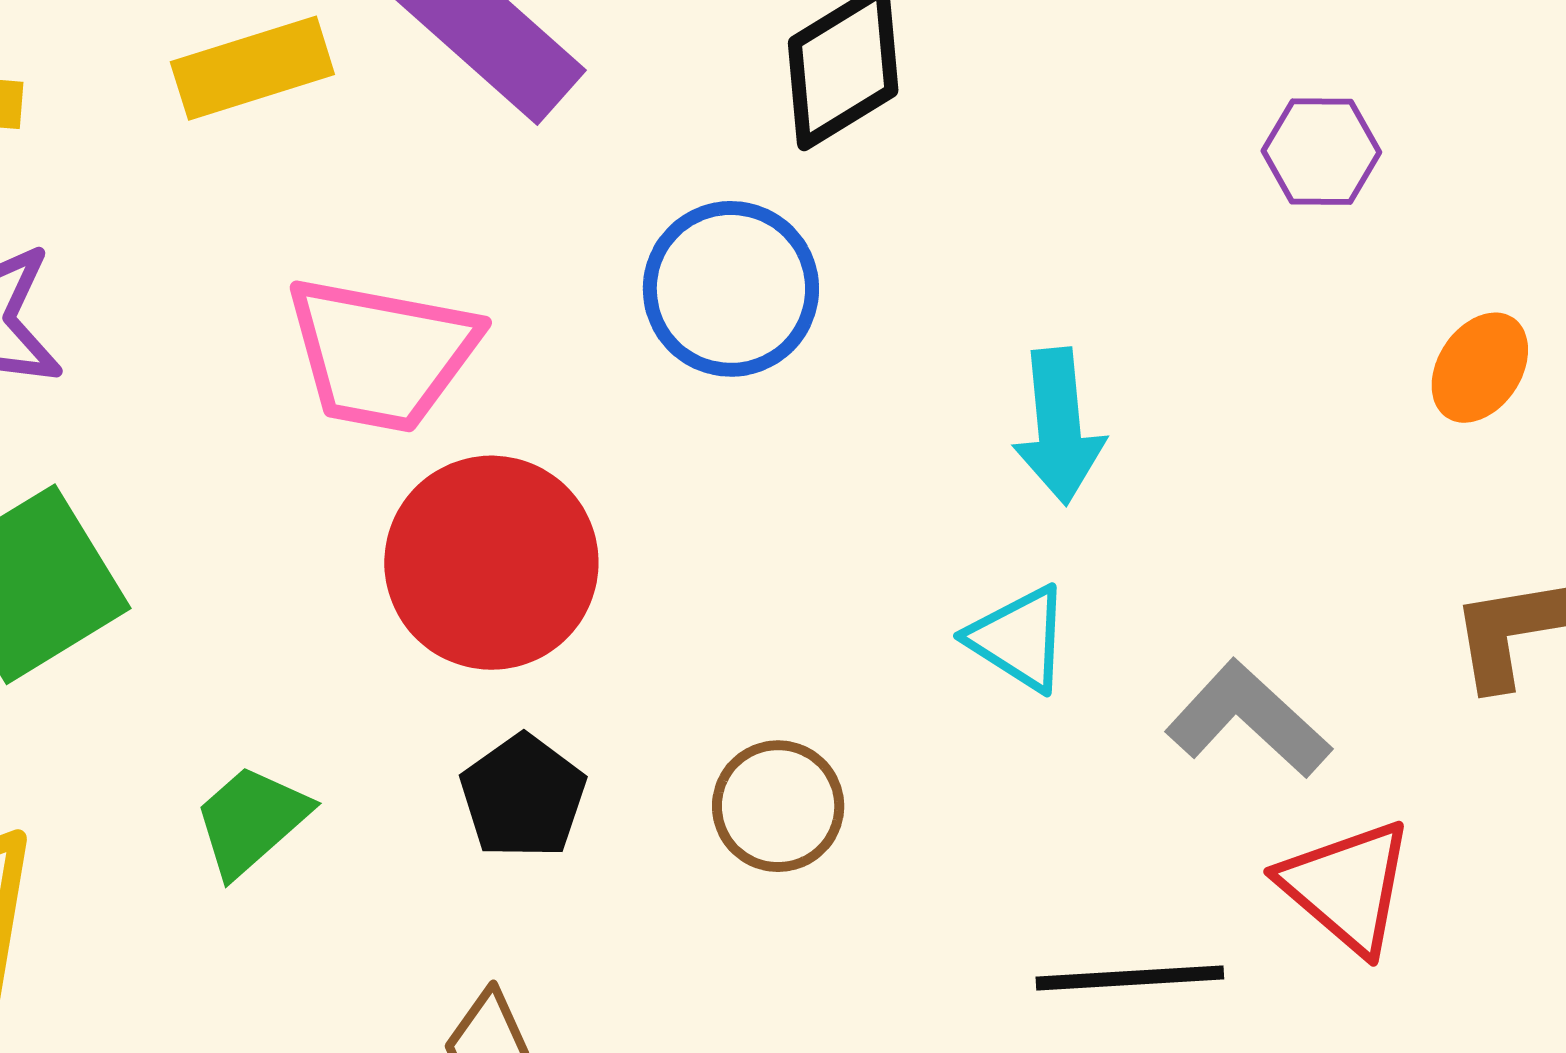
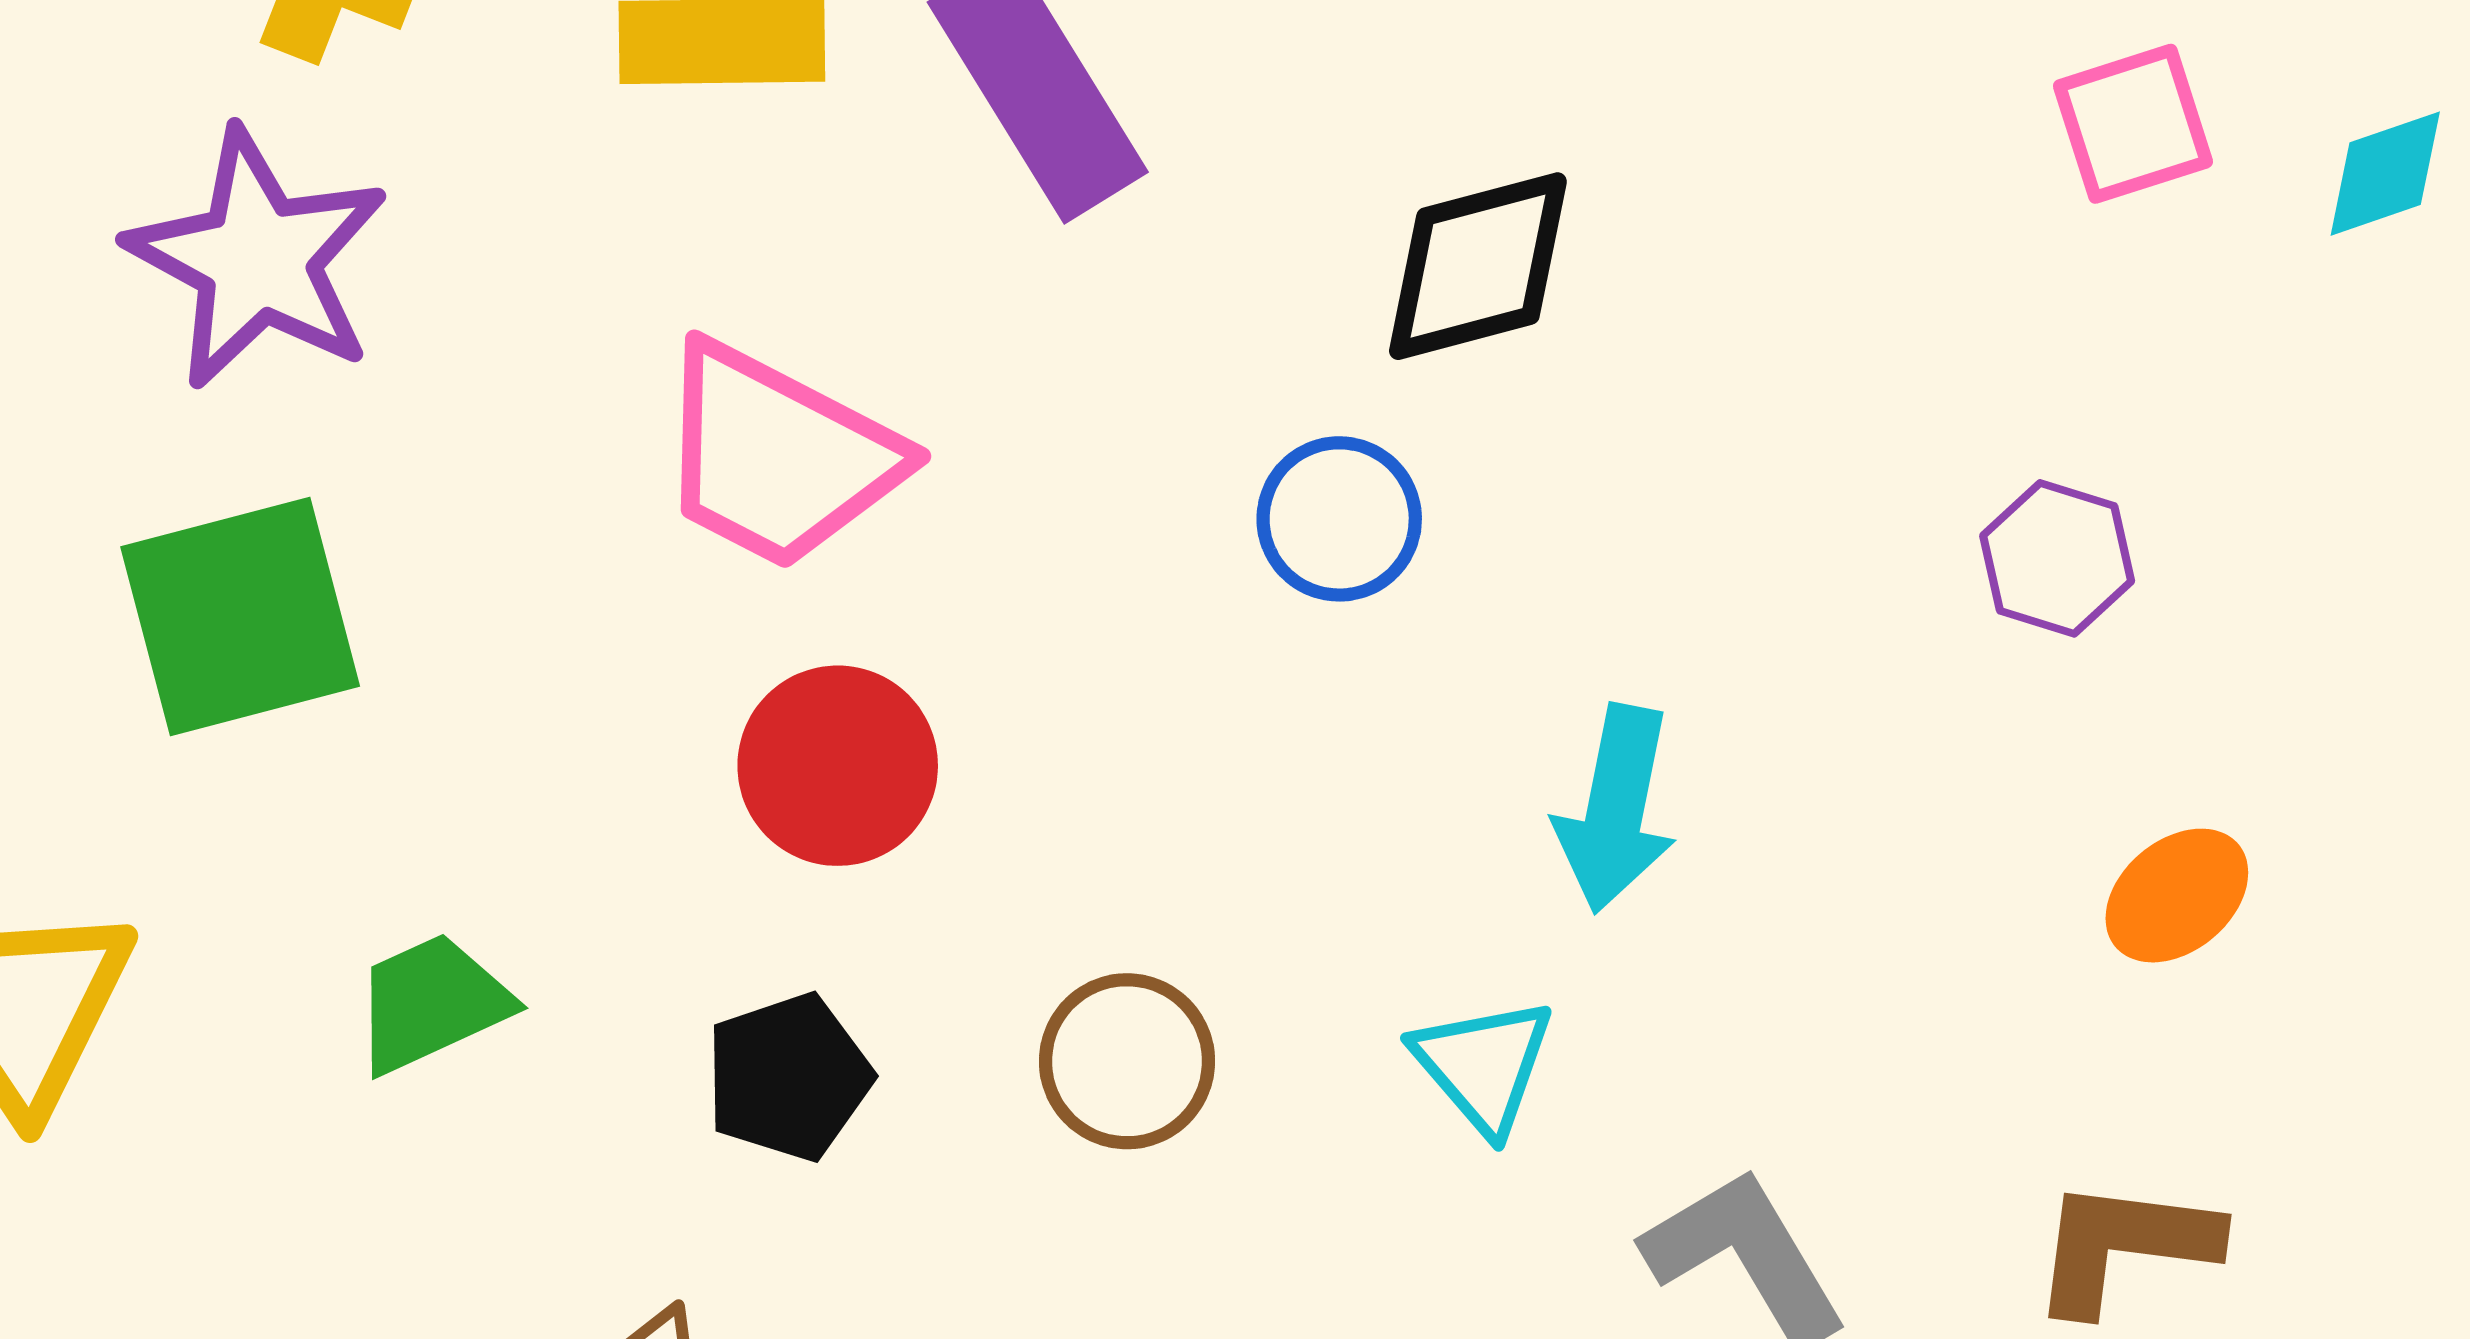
blue circle: (731, 289) -> (1339, 519), moved, size x0.7
red circle: (491, 563) -> (838, 766), size x0.7
brown circle: (778, 806) -> (1127, 1061), moved

